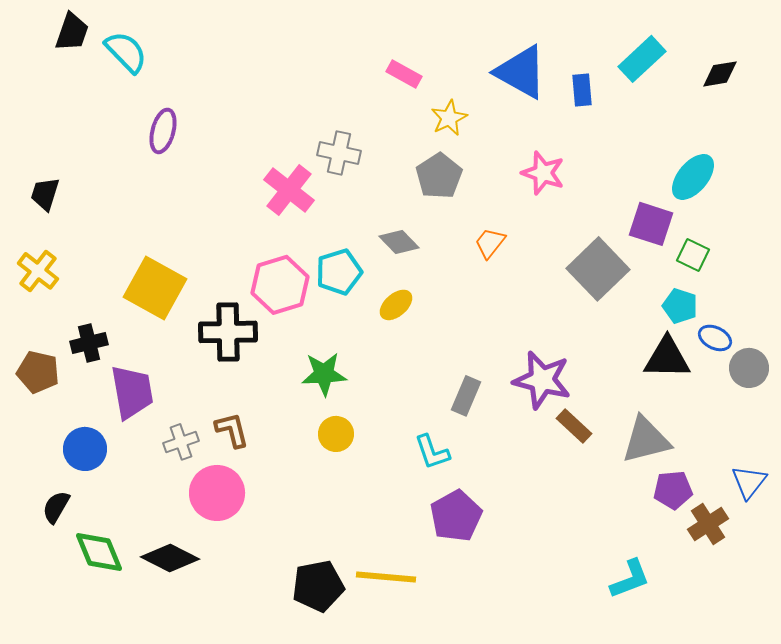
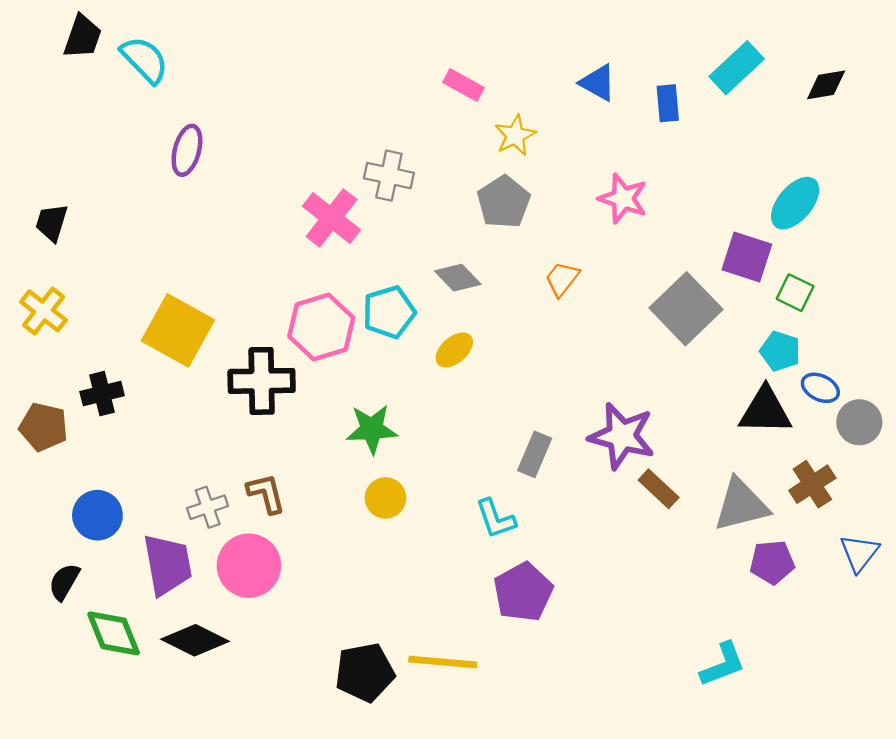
blue triangle: (521, 72) -> (598, 83), size x0.6
purple trapezoid: (132, 392) -> (167, 565), moved
brown cross: (708, 524) -> (812, 484), moved

